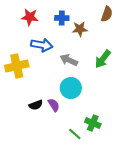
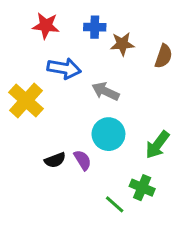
brown semicircle: (107, 14) -> (163, 56), moved
green arrow: (103, 59) -> (157, 145), moved
yellow cross: (17, 66) -> (26, 100), turned -35

